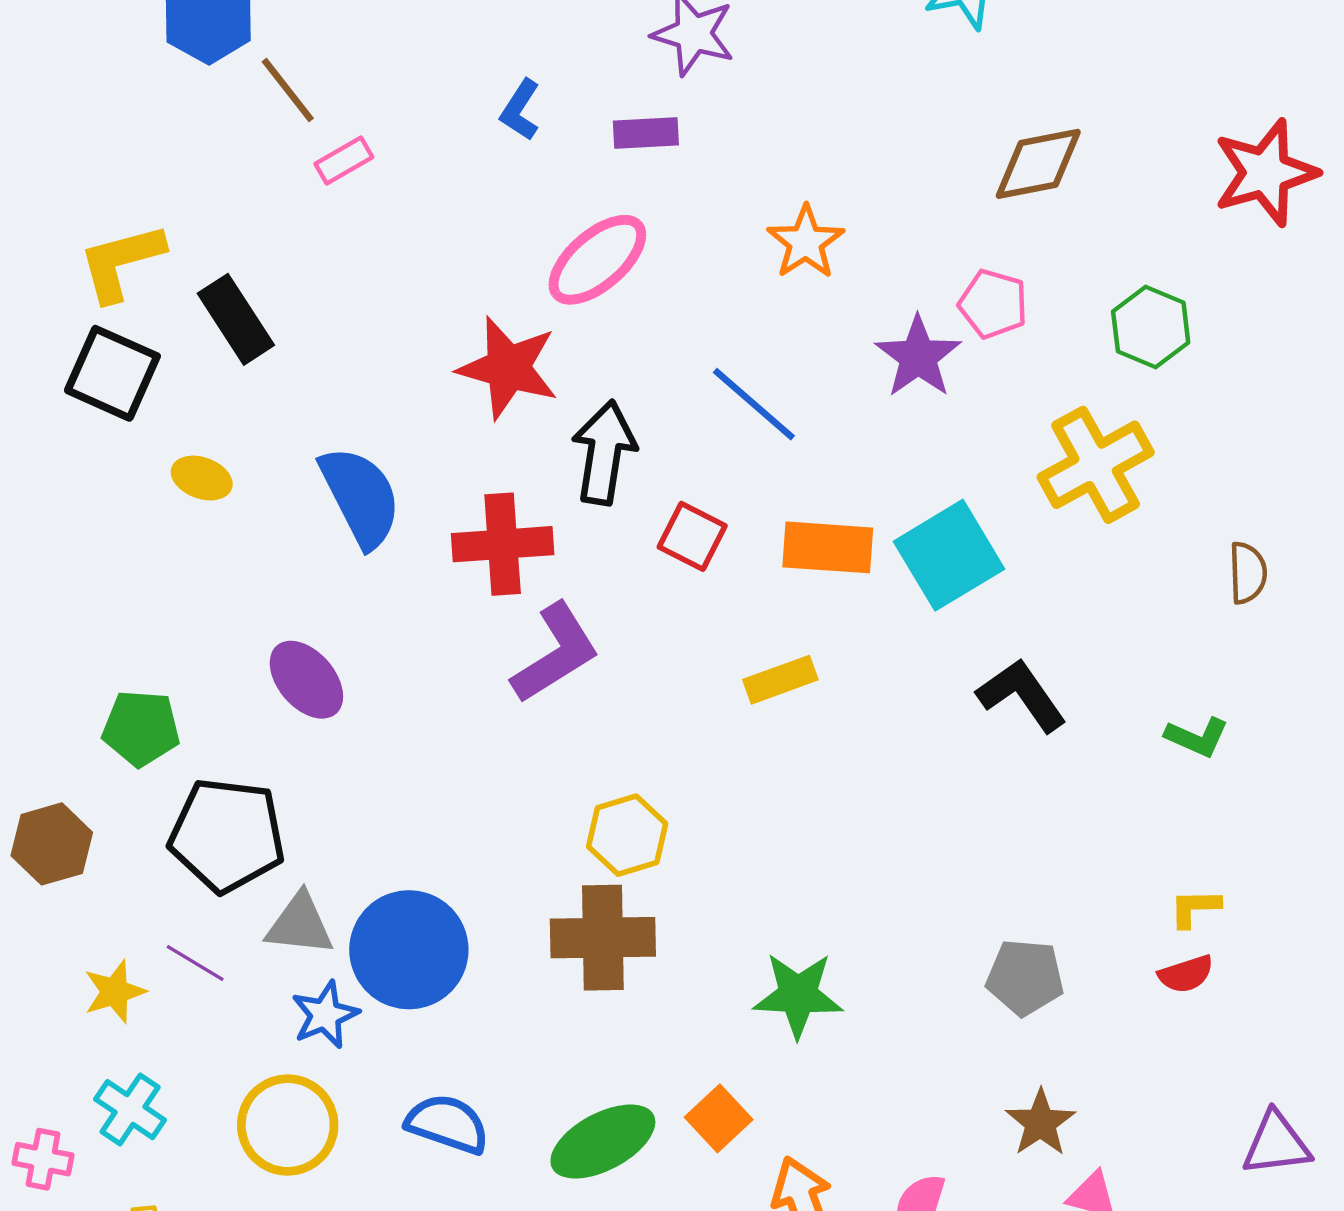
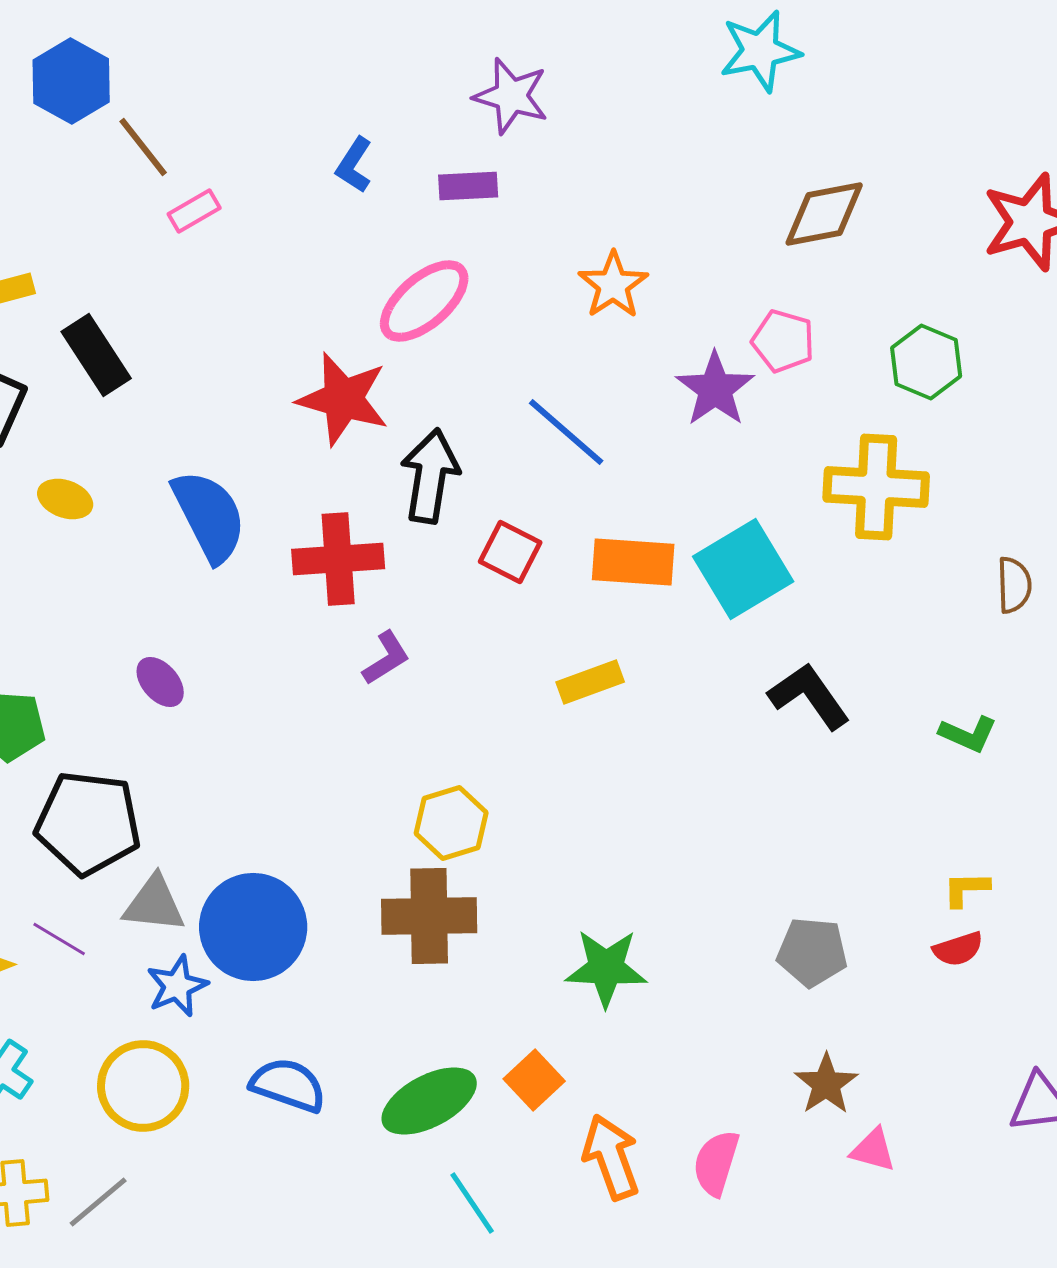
yellow cross: (1096, 465) -> (876, 487), turned 32
purple L-shape: (556, 653) -> (386, 658), size x0.6
purple ellipse: (306, 680) -> (160, 682), size x0.7

